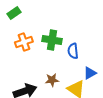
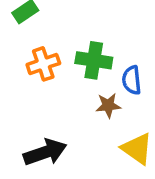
brown star: (52, 80) -> (108, 105), moved

